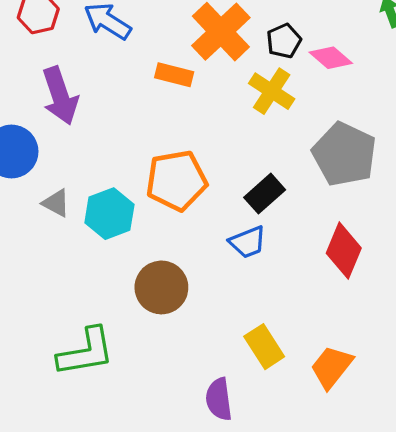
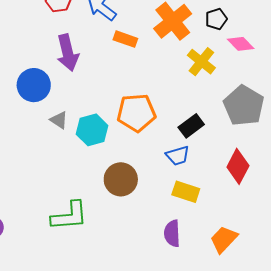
black pentagon: (284, 41) -> (216, 19), moved
orange rectangle: (174, 75) -> (125, 39), moved
yellow rectangle: (264, 347) -> (186, 192), moved, turned -44
purple semicircle: (219, 399) -> (172, 233), moved

